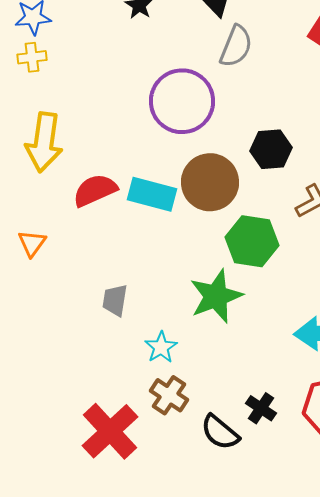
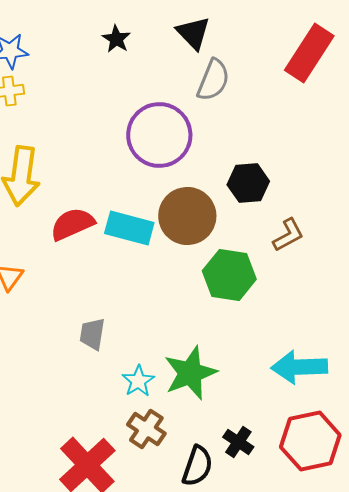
green star: (216, 296) -> (190, 373), moved
black semicircle: (220, 432) -> (197, 466), turned -111

